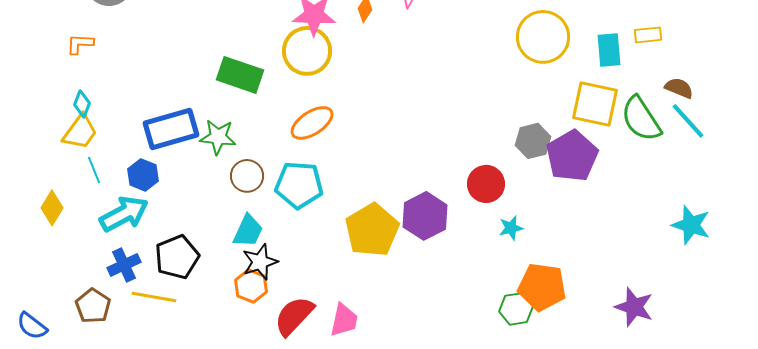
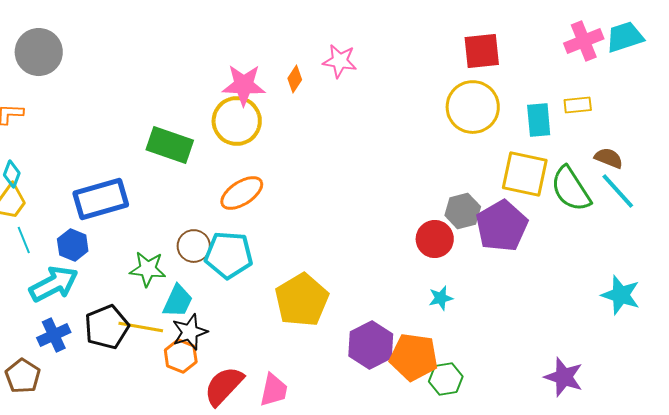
green star: (218, 137) -> (148, 269), moved
brown circle: (247, 176) -> (194, 246), moved
red circle: (486, 184) -> (435, 239), moved
purple hexagon: (425, 216) -> (371, 345), moved
orange pentagon: (542, 287) -> (414, 357), moved
yellow line: (154, 297) -> (141, 327), moved

